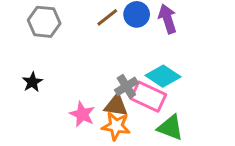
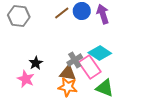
black star: (32, 82) -> (36, 63), moved
pink rectangle: (148, 97) -> (90, 67), turned 30
pink star: (82, 114) -> (26, 79), moved

